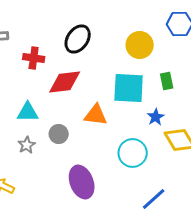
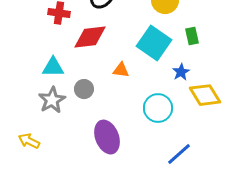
cyan square: (129, 88) -> (154, 43), turned 32
orange triangle: (96, 115) -> (121, 70), size x0.7
gray star: (27, 145) -> (52, 100), size x1.5

